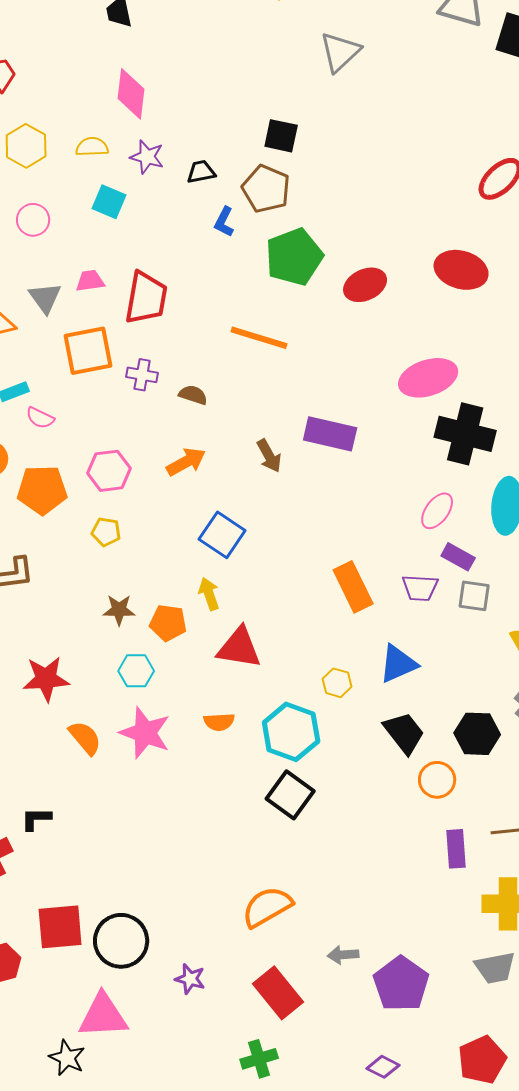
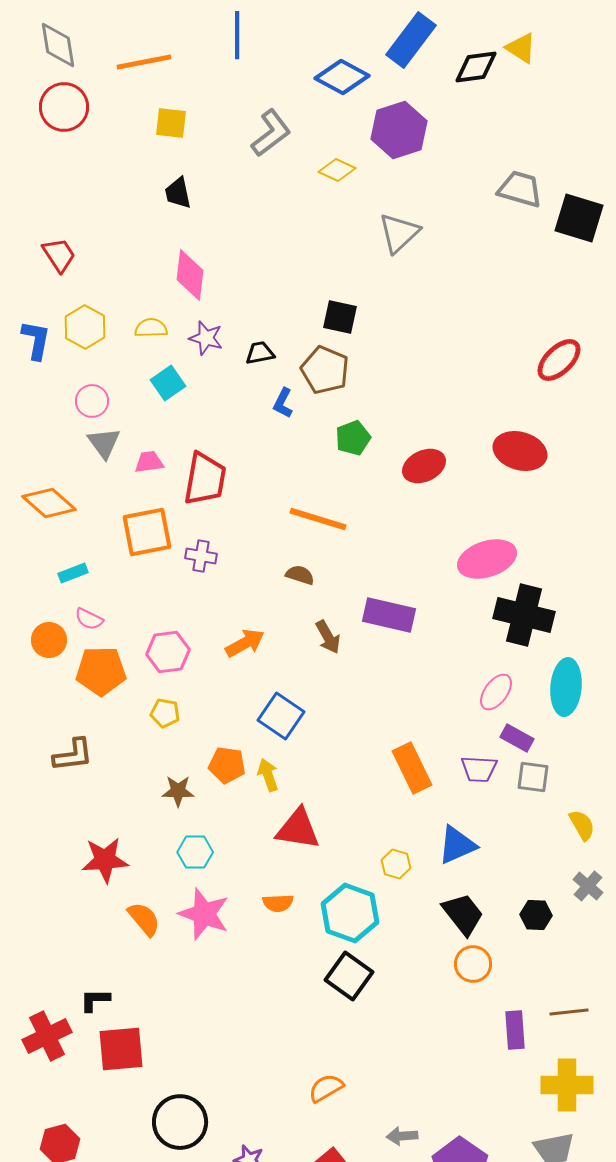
cyan square: (109, 202) -> (168, 383), turned 32
green pentagon: (294, 257) -> (353, 438), size x0.6
gray triangle: (45, 298) -> (104, 443), moved
brown semicircle: (193, 395) -> (300, 575), moved
pink semicircle: (40, 418) -> (89, 619), moved
orange pentagon: (168, 623) -> (227, 765), moved
black hexagon: (477, 734) -> (536, 915), size x0.7
orange circle: (437, 780) -> (473, 964), moved
orange semicircle: (267, 907) -> (326, 1088), size x0.7
red square: (60, 927) -> (121, 1049), moved

